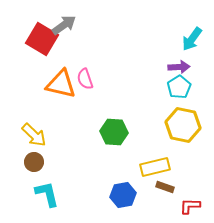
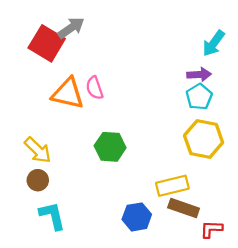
green hexagon: (114, 132) -> (110, 147), moved
brown rectangle: (165, 187) -> (184, 208), size x1.5

